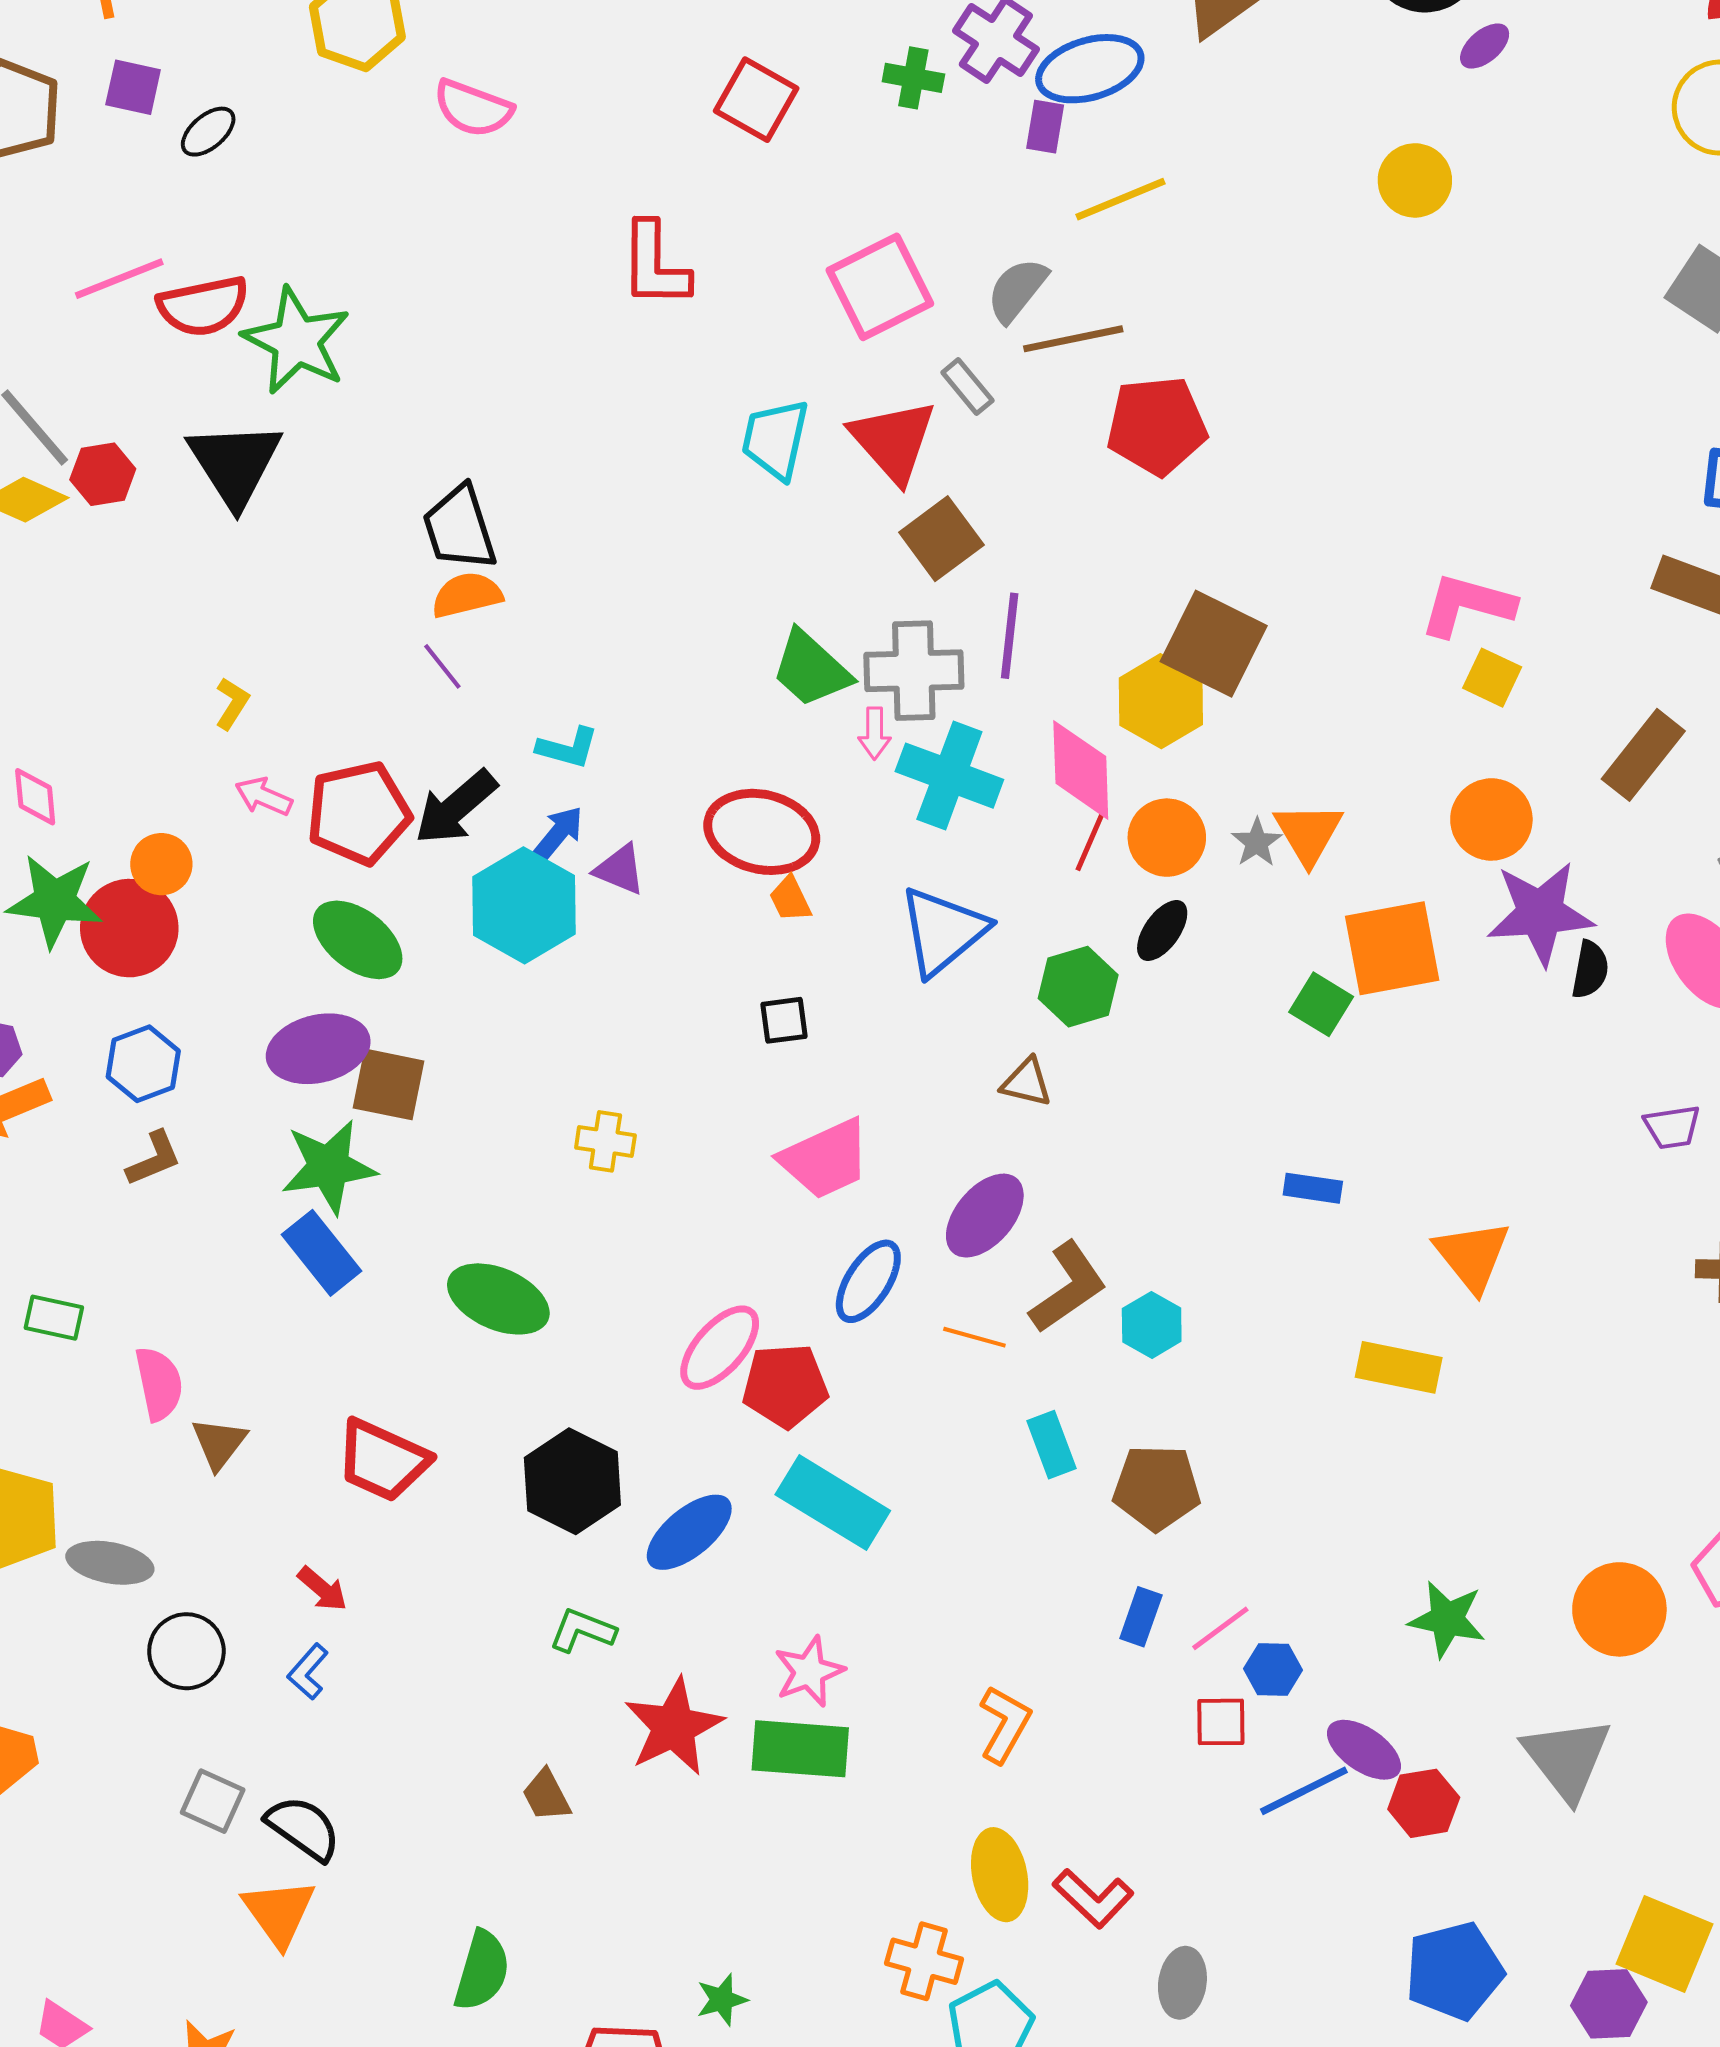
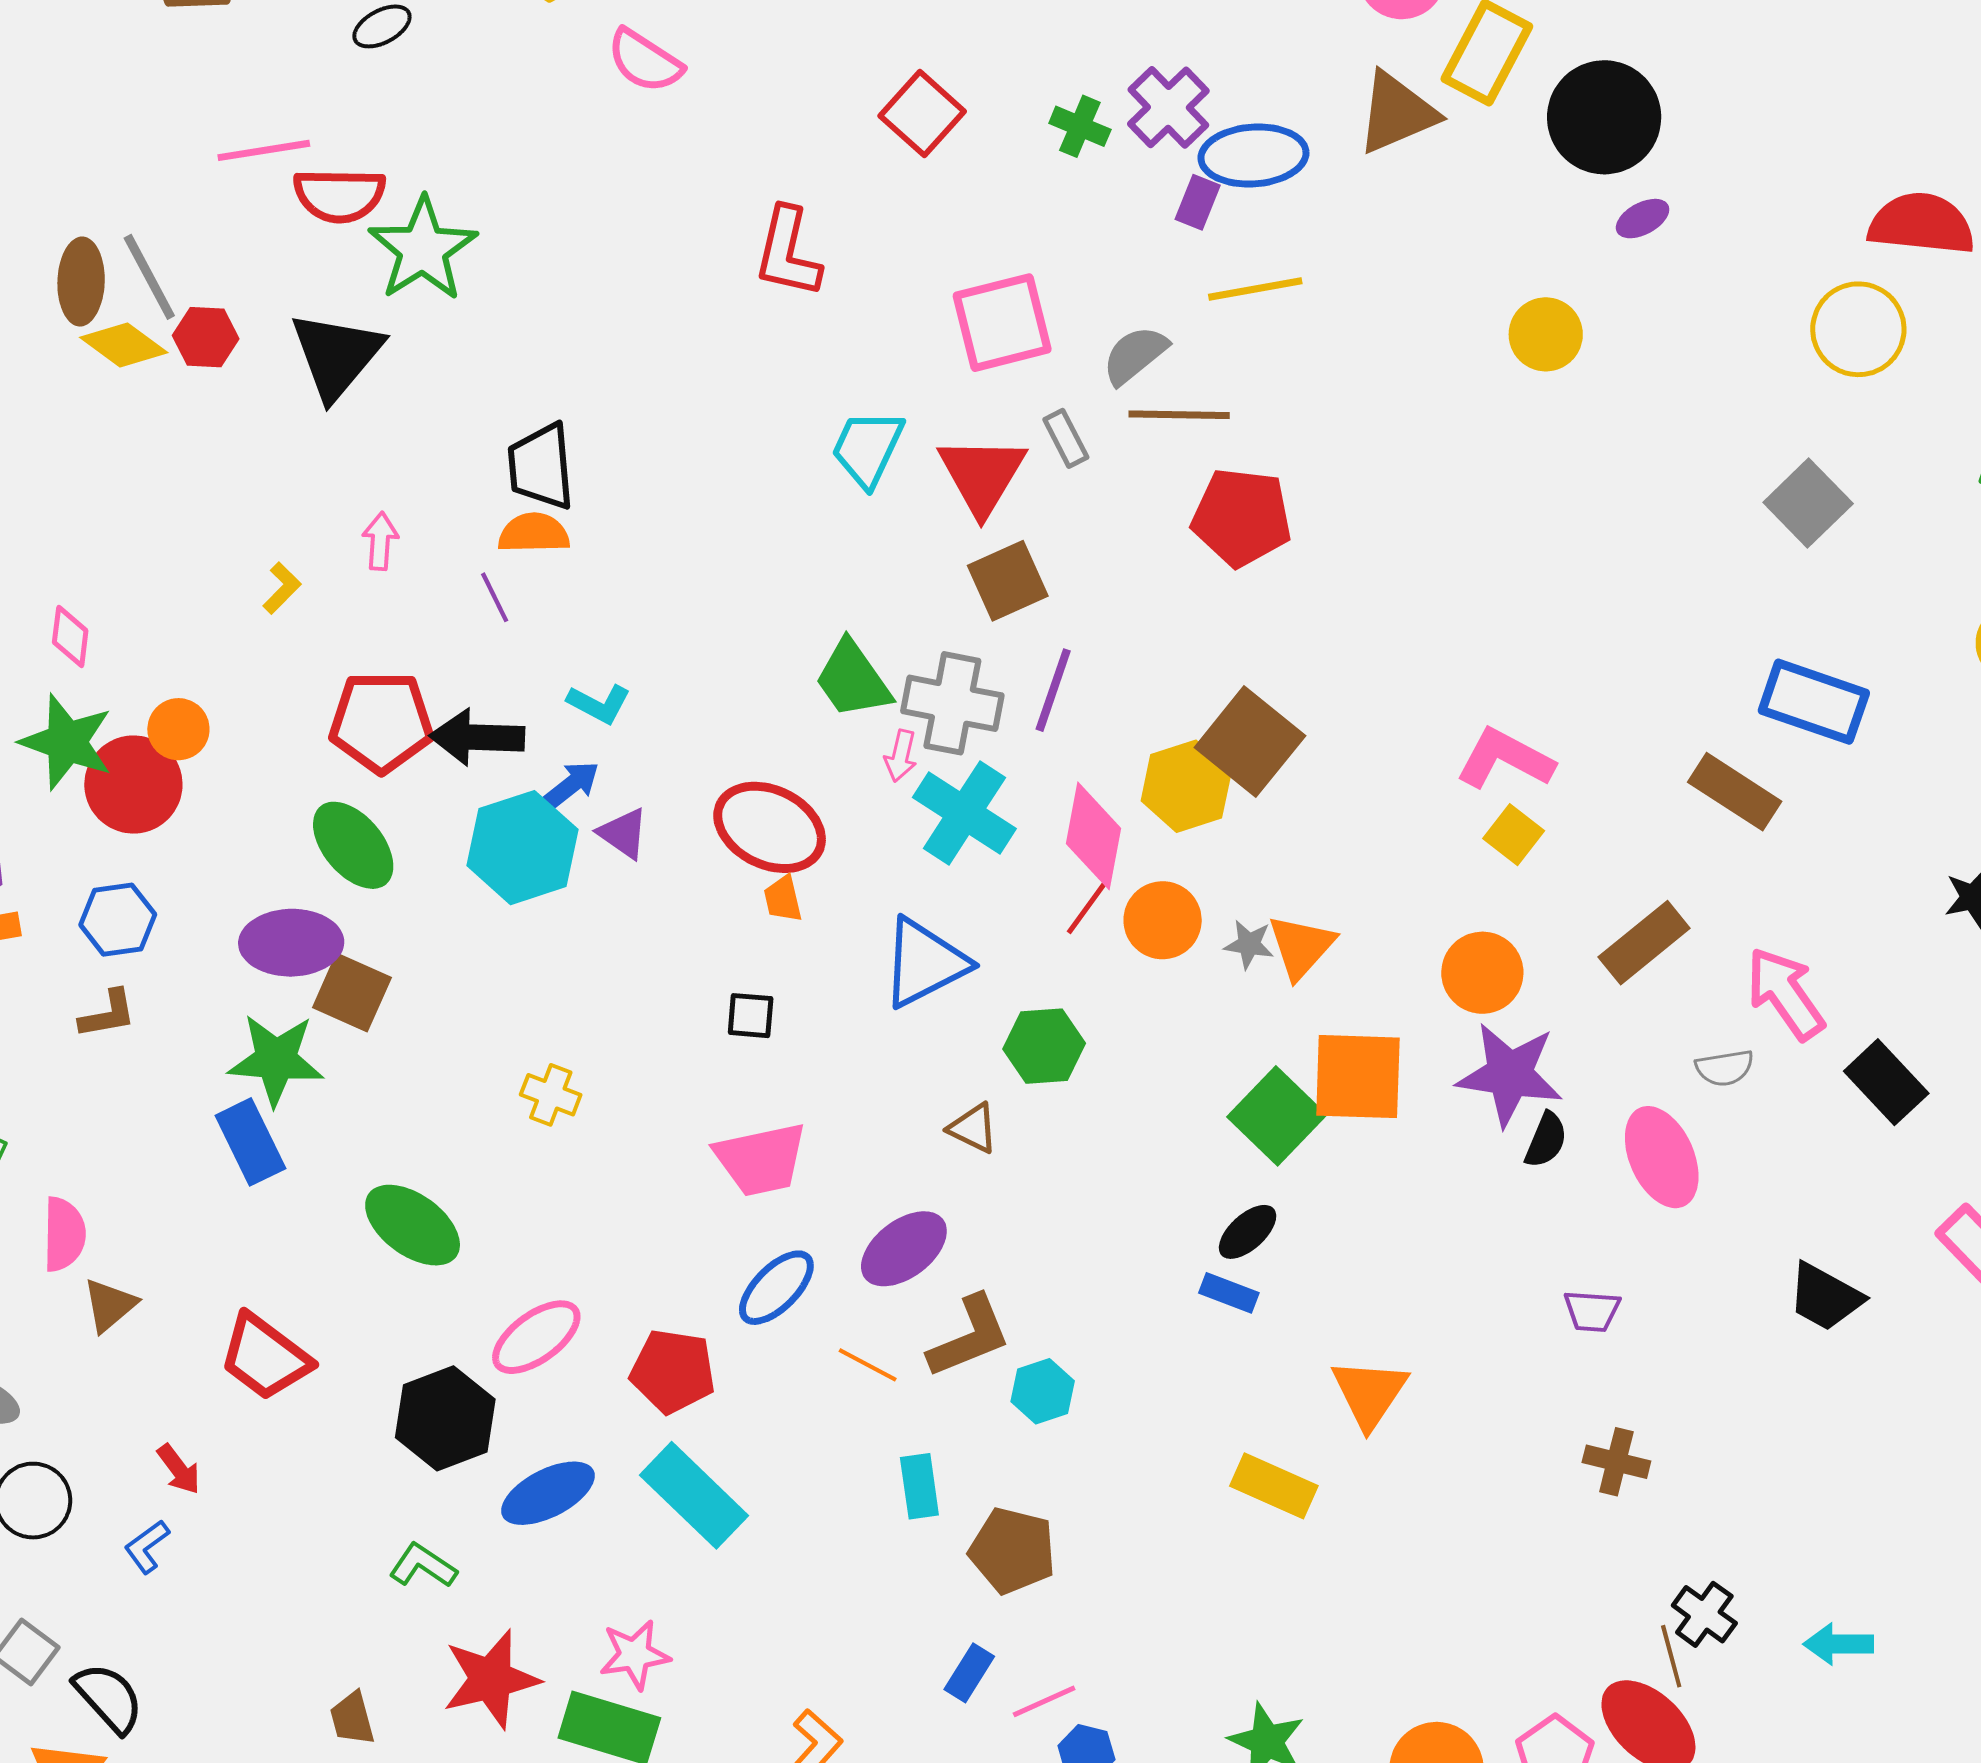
pink arrow: (264, 796) -> (380, 541), moved, turned 58
black arrow: (456, 807) -> (477, 737), turned 30
gray star: (1257, 842) -> (1249, 944), turned 30
black ellipse: (1162, 931) -> (1248, 1232), moved
green square: (1321, 1004) -> (1277, 1116), size x1.5
pink ellipse: (720, 1348) -> (536, 1337), moved

